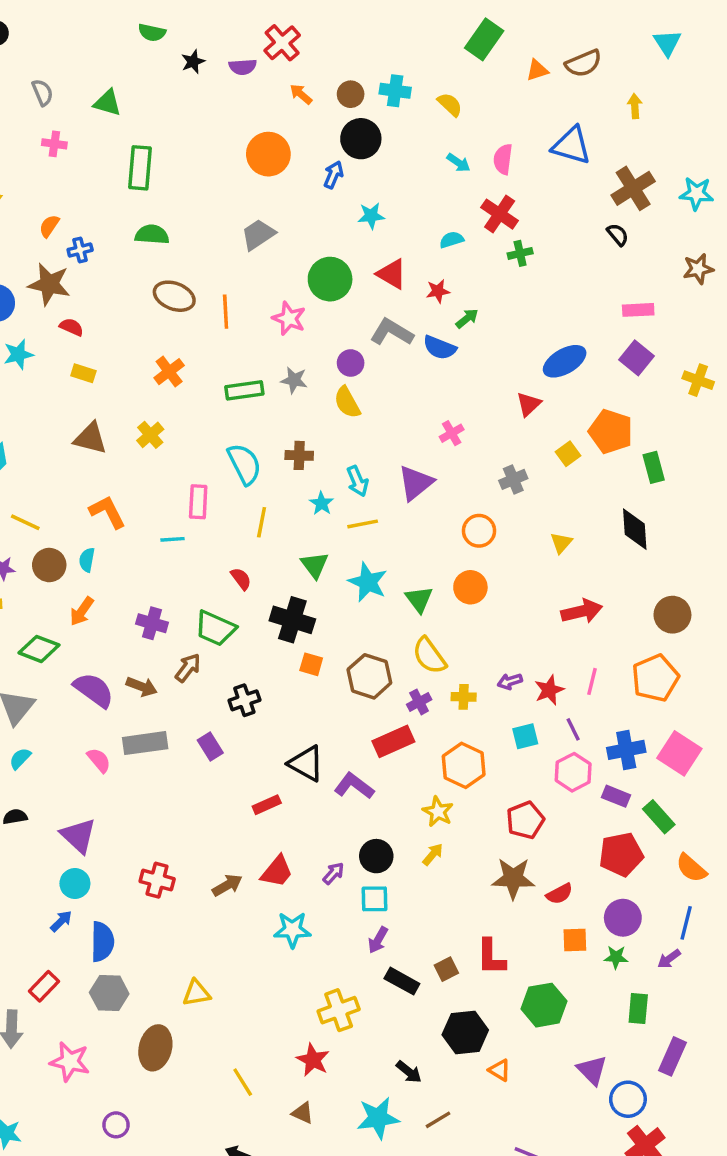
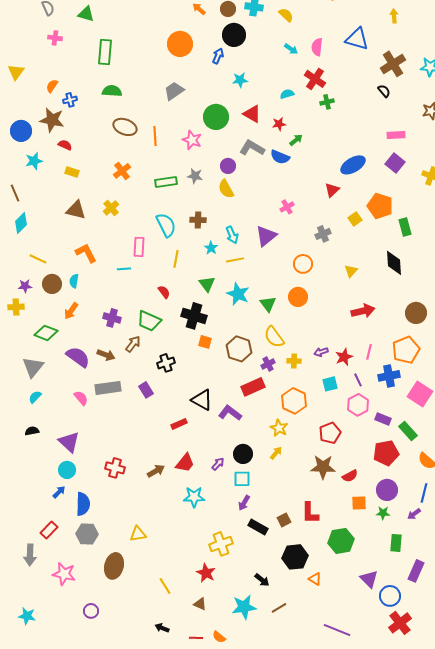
blue cross: (626, 750) -> (389, 376), moved

